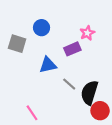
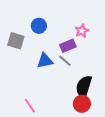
gray line: (69, 84) -> (65, 61), moved
red circle: (100, 111) -> (82, 104), moved

